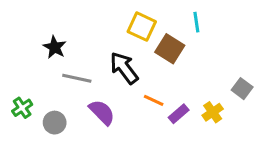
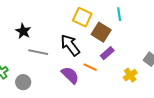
purple semicircle: (102, 112) -> (70, 75), moved
purple rectangle: (179, 114) -> (107, 53), moved

